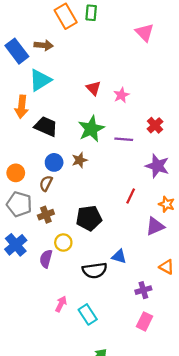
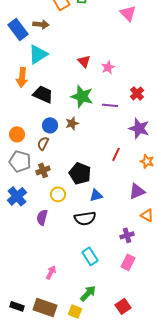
green star: (91, 129) -> (82, 96), turned -30
black pentagon: (89, 218) -> (80, 173), turned 30
purple triangle: (155, 226) -> (137, 191), moved
blue triangle: (119, 256) -> (96, 195), moved, turned -32
purple semicircle: (46, 259) -> (42, 217), moved
pink arrow: (61, 304) -> (51, 272), moved
cyan rectangle: (88, 314) -> (90, 256), moved

